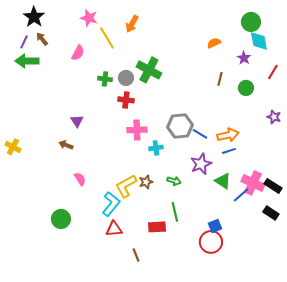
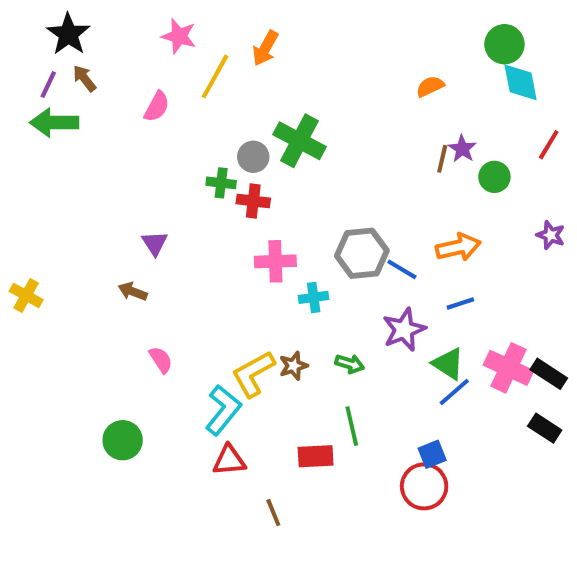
yellow line: (107, 38) -> (215, 76), turned 60
purple star: (244, 58) -> (462, 149), moved
green cross: (105, 79) -> (221, 183), moved
orange arrow: (228, 135) -> (458, 247), moved
blue line: (241, 195) -> (454, 392), moved

